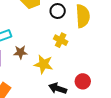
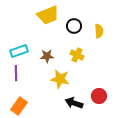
yellow semicircle: (83, 16) -> (99, 31), size x0.6
brown star: (20, 52) -> (47, 56), moved

